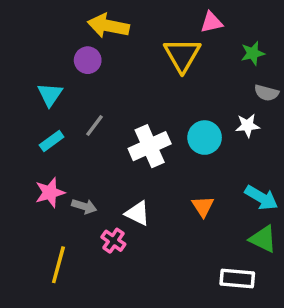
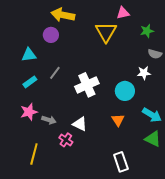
cyan triangle: (50, 95) -> (29, 55), turned 49
cyan circle: (205, 138) -> (125, 91), moved
white rectangle: (237, 279) -> (121, 162), moved, turned 66

